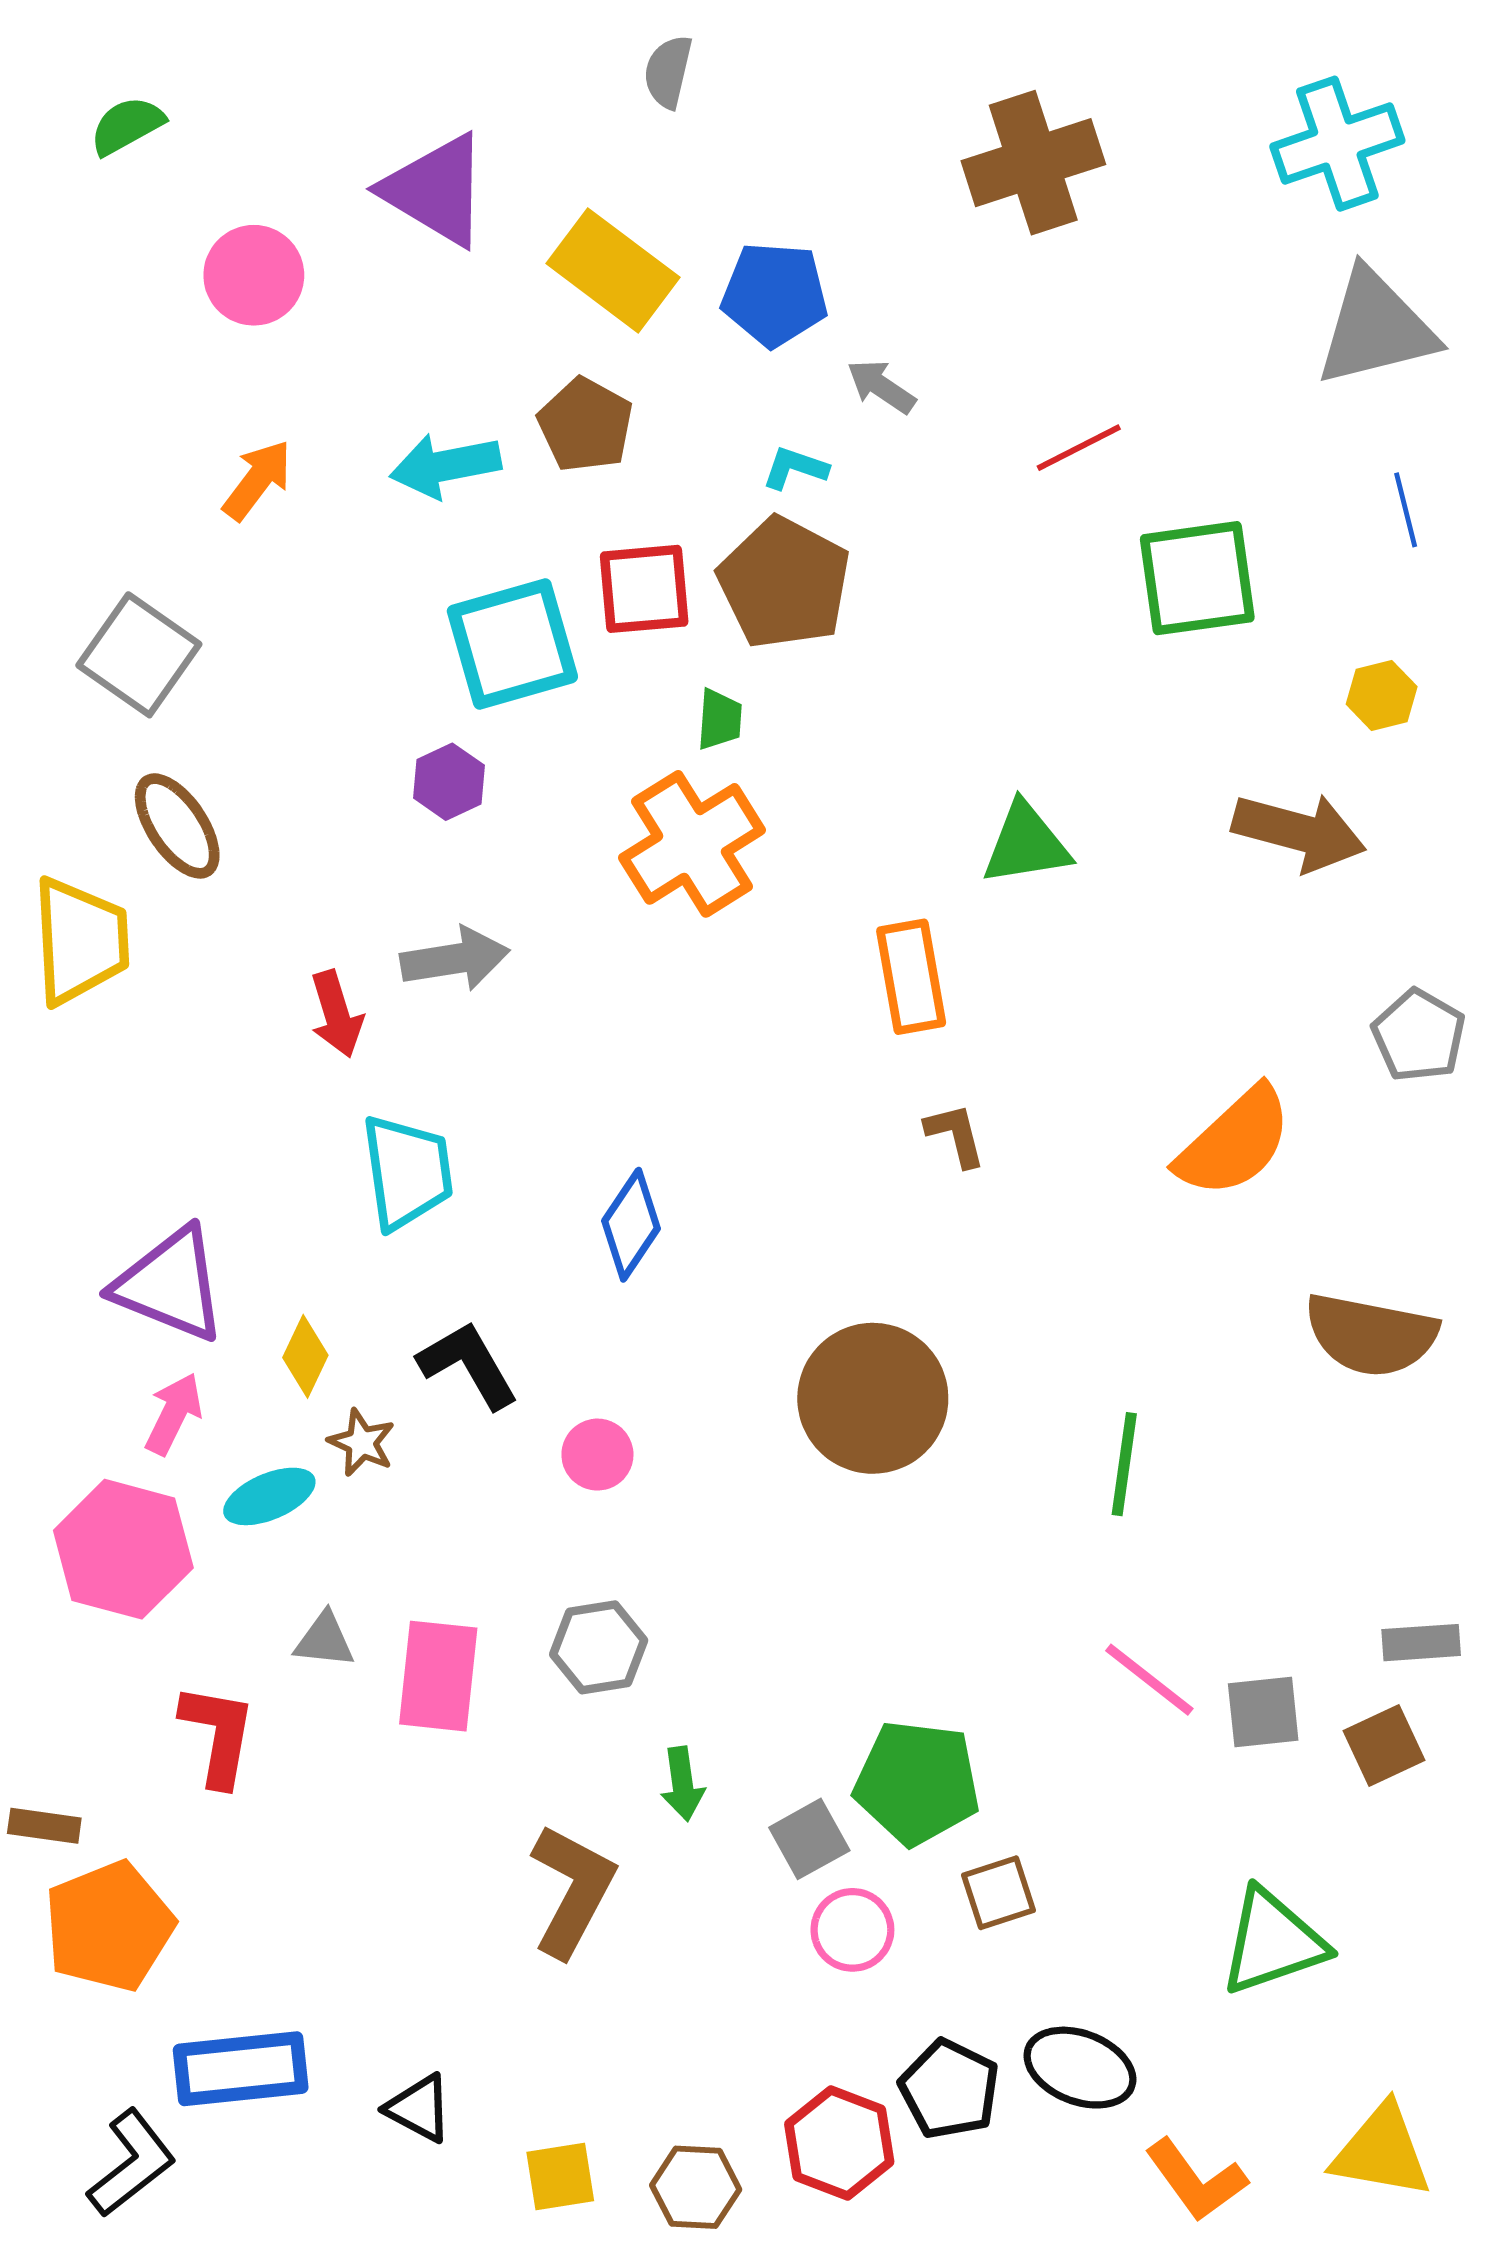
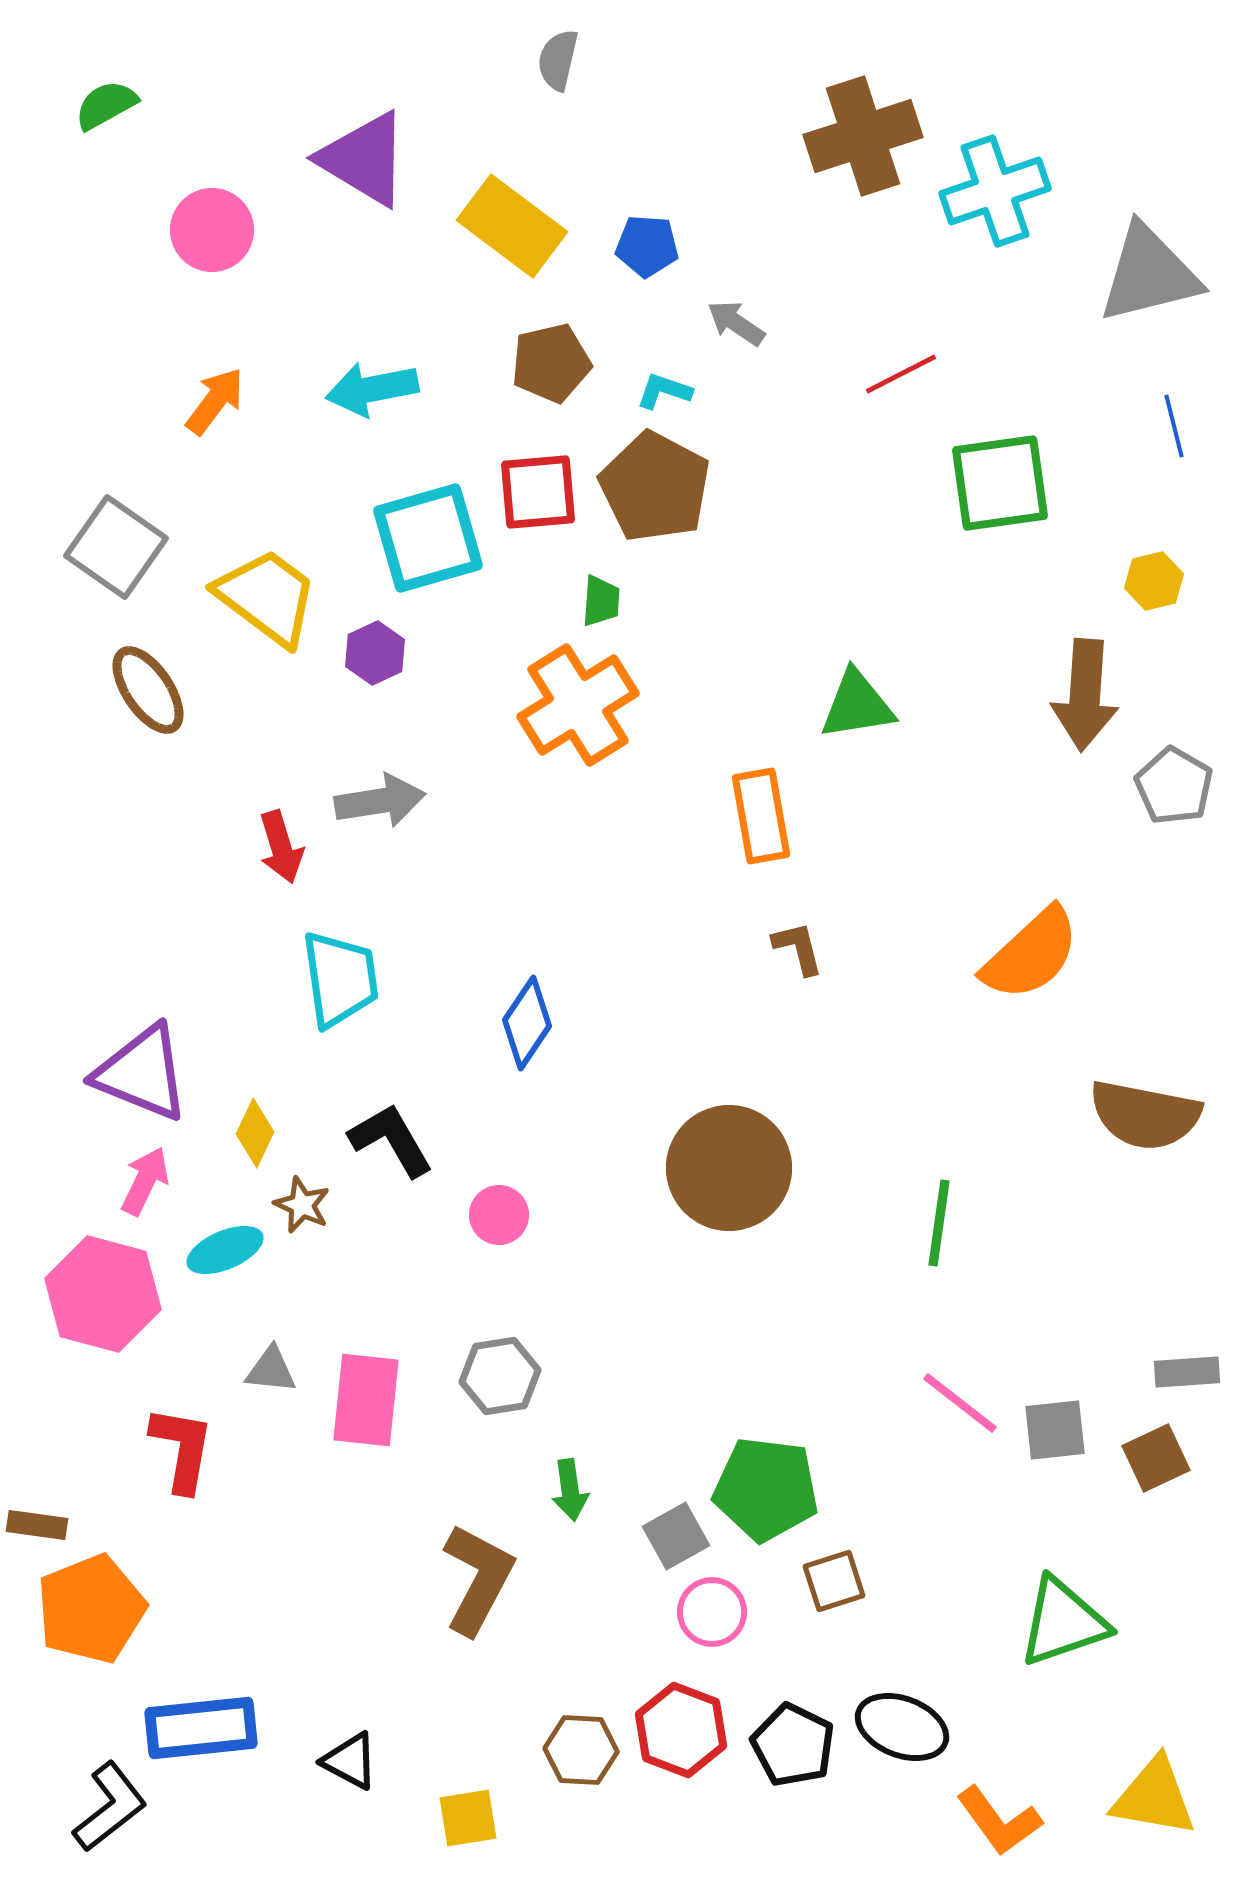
cyan cross: (1337, 144) -> (995, 191), moved
blue pentagon: (775, 294) -> (647, 246), size x0.7
brown pentagon: (585, 425) -> (551, 363), moved, turned 30
brown arrow: (1299, 832) -> (1085, 695), turned 79
yellow trapezoid: (80, 941) -> (267, 597), moved, turned -50
gray pentagon: (1419, 1036) -> (1174, 786), moved
red hexagon: (839, 2143) -> (681, 1730), moved
brown hexagon: (696, 2187) -> (581, 1750), moved

